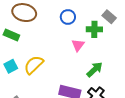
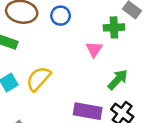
blue circle: (68, 17) -> (61, 16), moved

